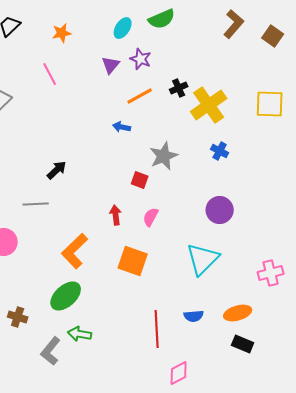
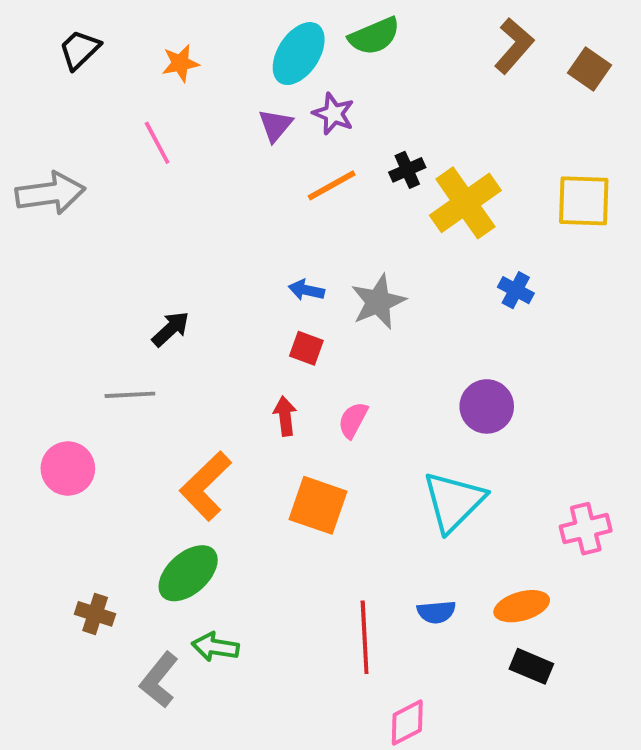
cyan ellipse: (123, 28) -> (299, 54), size x1.5
blue arrow: (122, 127) -> (306, 290), moved
blue cross: (220, 151) -> (516, 290), moved
red square: (140, 180) -> (306, 348), moved

